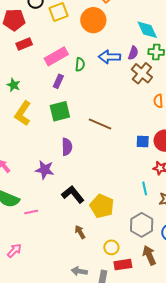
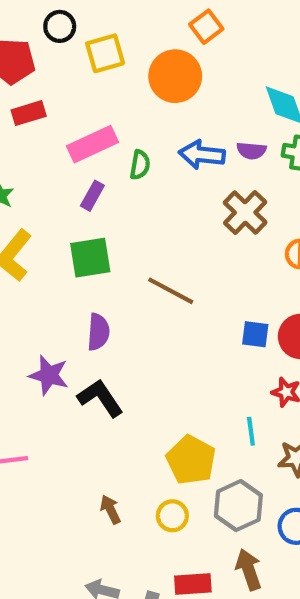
purple semicircle: (133, 53) -> (251, 151), turned 72
brown cross: (142, 73) -> (245, 212), moved
black L-shape: (73, 194) -> (100, 398), moved
yellow pentagon: (102, 206) -> (191, 460), moved
yellow circle: (111, 247) -> (172, 516), moved

